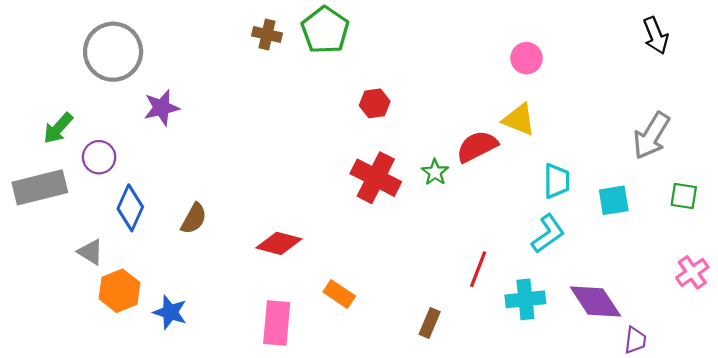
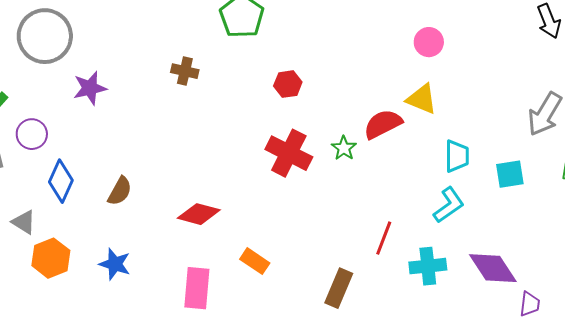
brown cross: (267, 34) -> (185, 71), moved
blue star: (170, 312) -> (115, 264), moved
brown rectangle: (430, 323) -> (339, 288), size x1.4

